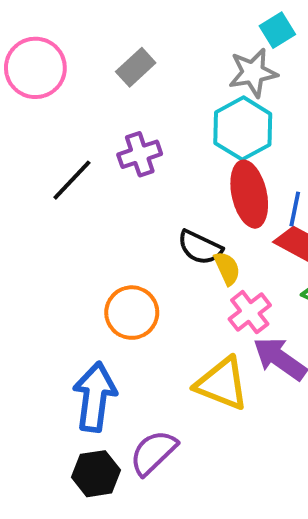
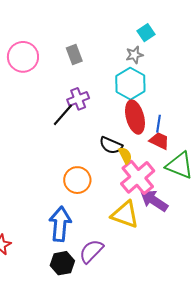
gray rectangle: (136, 67) -> (74, 55), turned -66
gray star: (253, 73) -> (134, 55), size x0.7
black line: (72, 180) -> (63, 115), moved
pink cross: (250, 312) -> (138, 177), size x1.6

